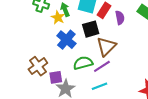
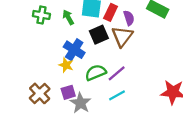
yellow star: (58, 17) -> (66, 65), moved
brown triangle: (106, 46) -> (122, 36), moved
brown cross: (38, 66) -> (40, 93), moved

